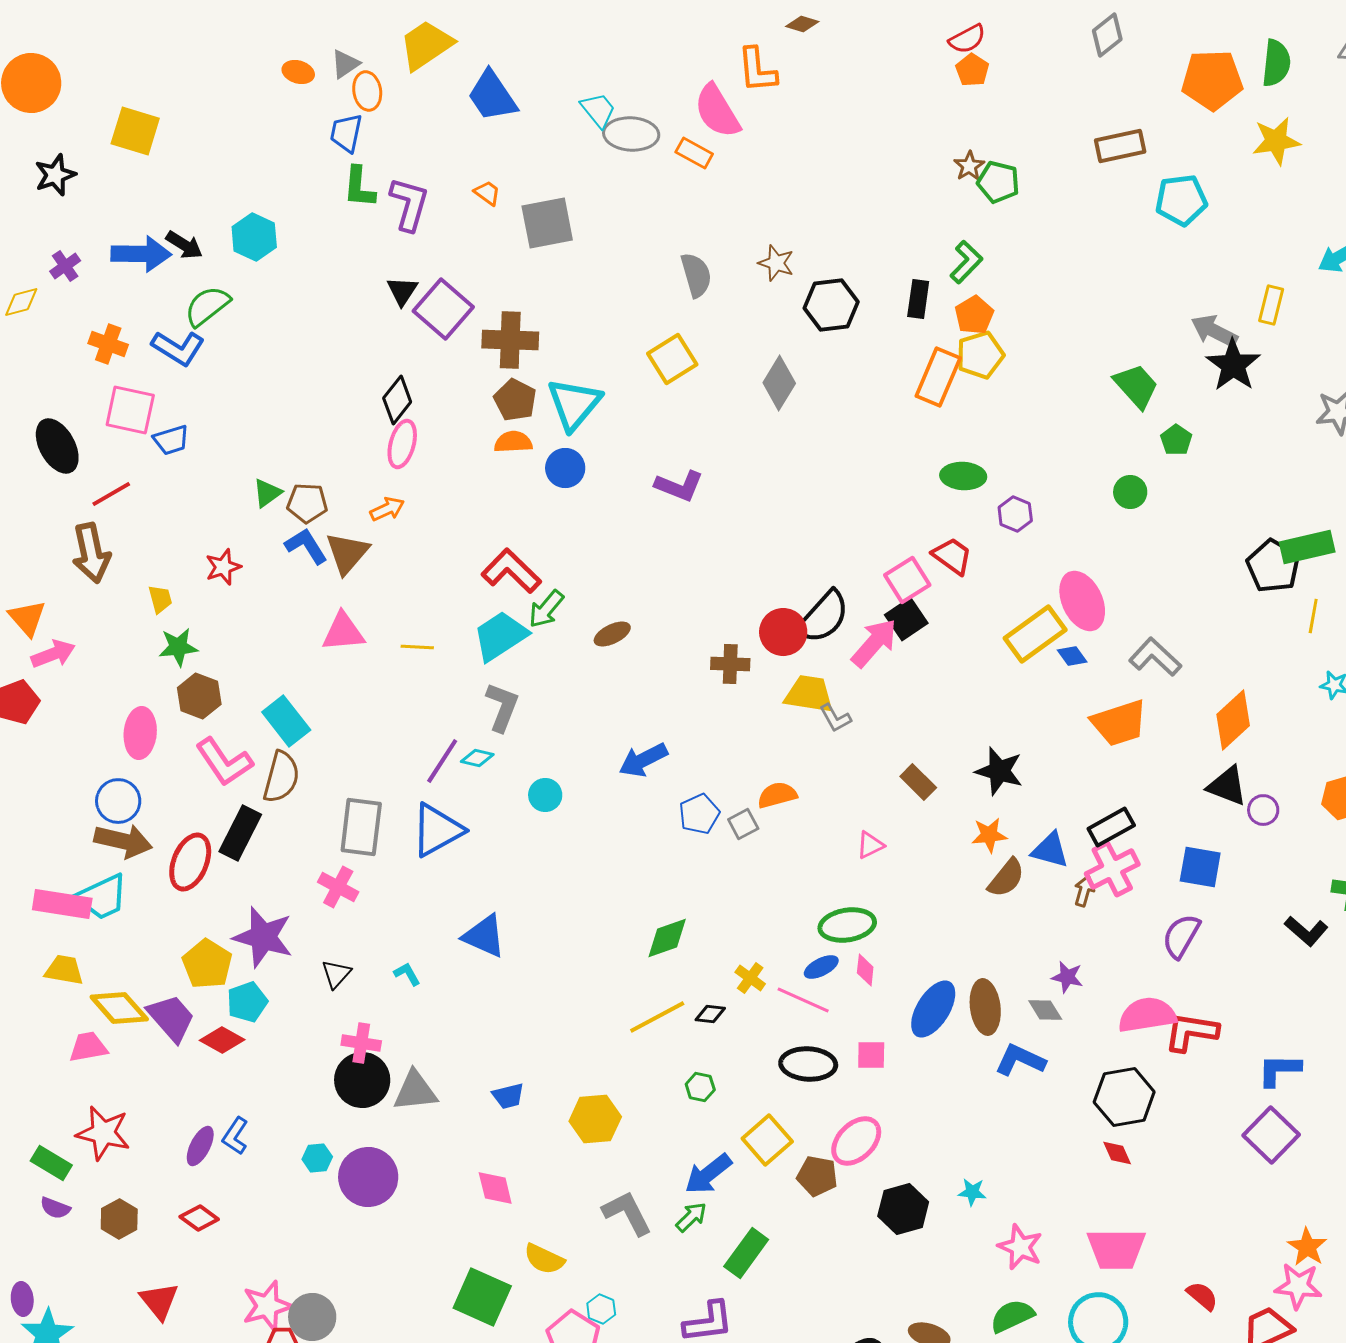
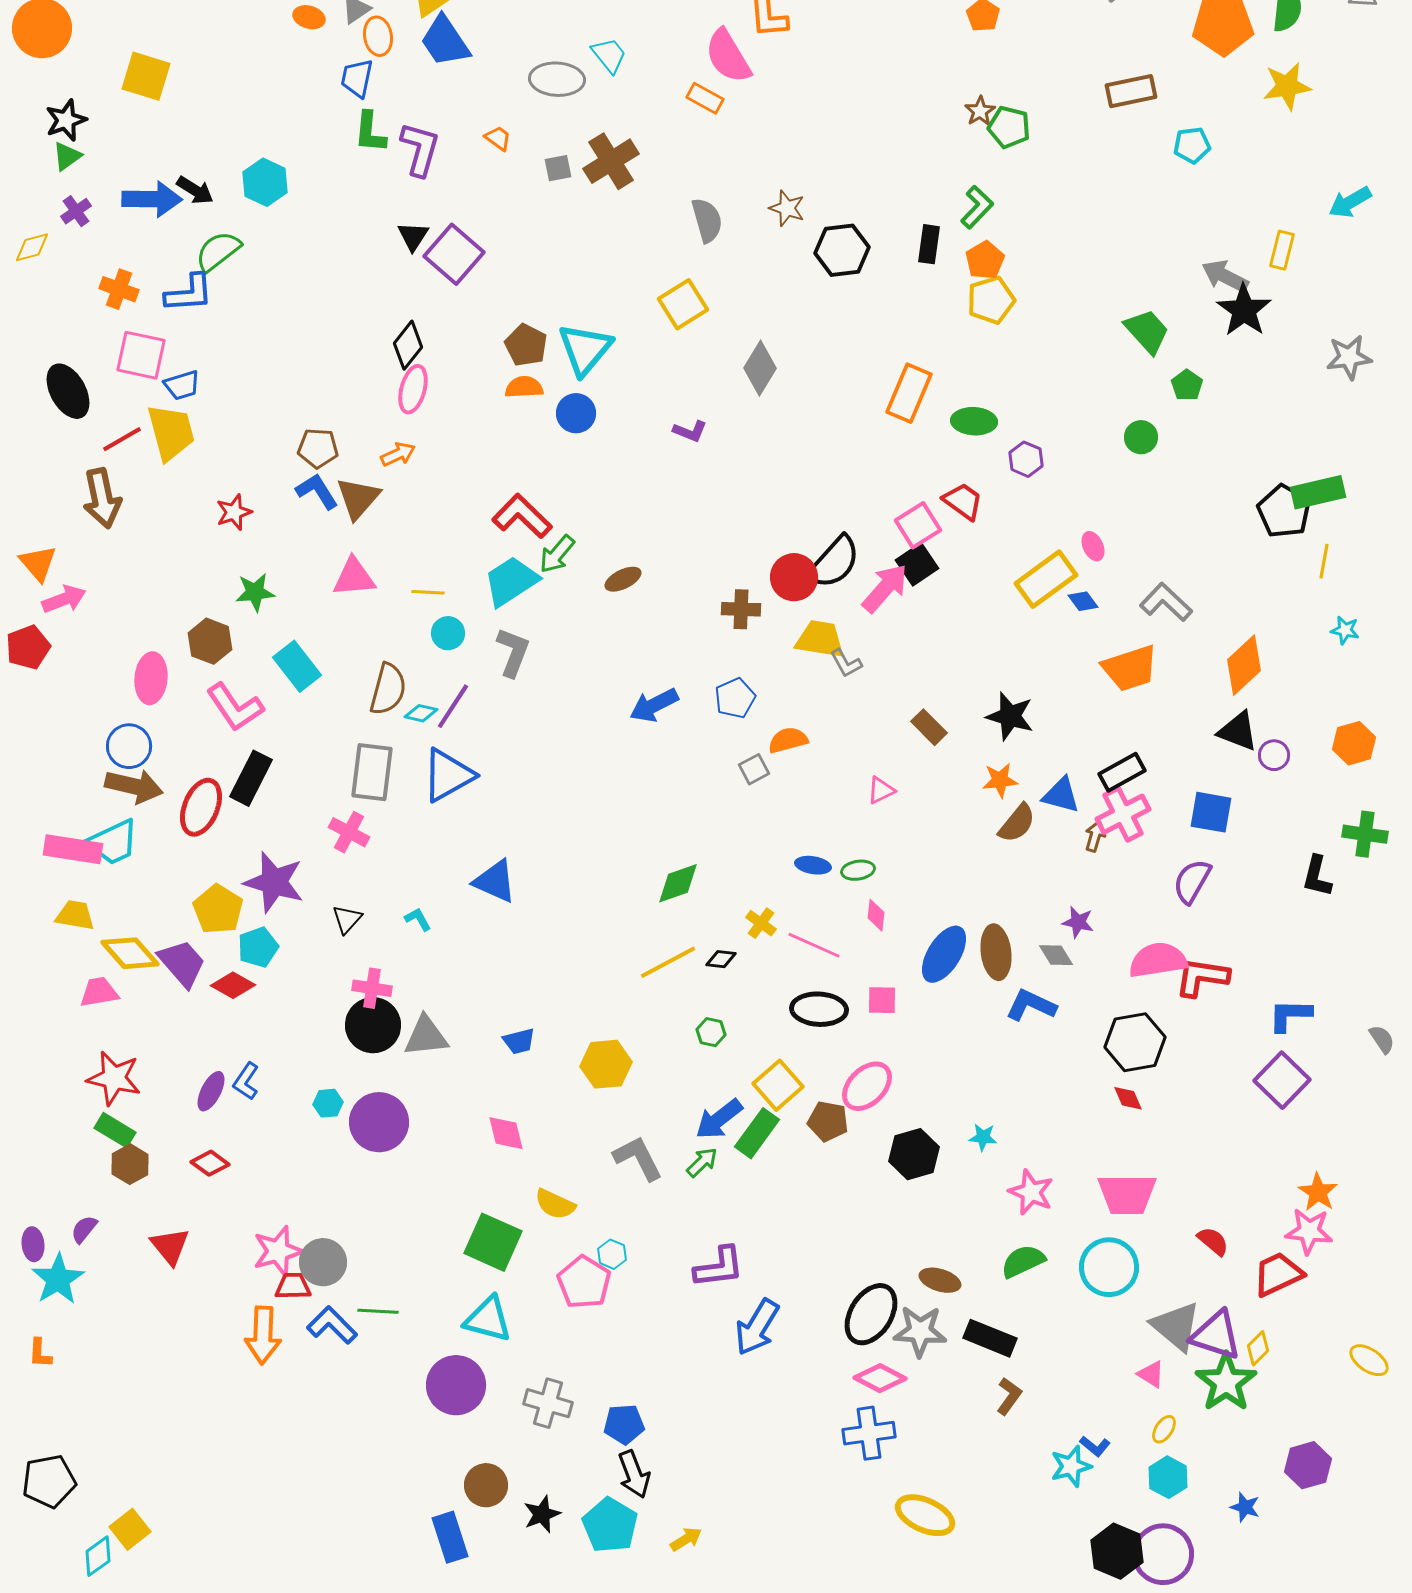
blue trapezoid: (492, 96) -> (445, 41), moved
gray ellipse: (631, 134) -> (557, 79), moved
cyan pentagon: (1181, 200) -> (1192, 145), size x0.7
gray square: (547, 223) -> (558, 168), size x0.5
brown cross: (510, 340) -> (611, 161), moved, turned -34
blue L-shape: (178, 348) -> (189, 293), turned -36
orange rectangle: (938, 377) -> (909, 393), moved
gray diamond: (779, 383) -> (760, 368), moved
purple L-shape: (679, 486) -> (690, 431), size x0.7
green triangle: (267, 493) -> (67, 156), moved
yellow trapezoid: (160, 599) -> (171, 432), moved, size x2.0
pink ellipse: (1082, 601) -> (1093, 546), size x0.5
green star: (178, 647) -> (255, 592), moved
cyan diamond: (477, 758) -> (421, 713), moved
brown semicircle: (281, 777) -> (388, 689), moved
cyan circle: (545, 795) -> (448, 633), moved
blue pentagon: (699, 814) -> (735, 698), moved
green ellipse: (847, 925) -> (858, 870), size x0.6
black L-shape: (1306, 931) -> (1317, 876), turned 63
blue ellipse: (821, 967) -> (813, 865), moved, turned 36
green rectangle: (51, 1163) -> (115, 1130), moved
purple semicircle: (55, 1208) -> (84, 1229), moved, turned 108
green rectangle: (746, 1253) -> (757, 1133), moved

